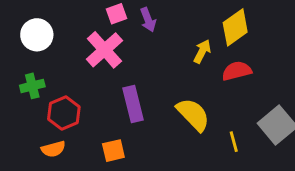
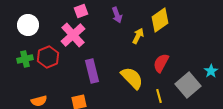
purple arrow: (148, 20) -> (117, 15), moved
red semicircle: (237, 71) -> (161, 63), moved, turned -48
red hexagon: (64, 113) -> (48, 57), moved

